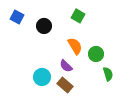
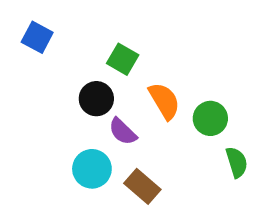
green square: (78, 16) -> (123, 59), moved
black circle: (44, 26) -> (96, 99), moved
purple semicircle: (66, 66) -> (123, 132), moved

